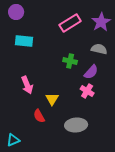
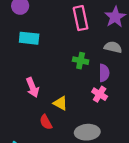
pink rectangle: (70, 23) -> (81, 18), turned -70
purple semicircle: (91, 72) -> (104, 73), turned -42
yellow triangle: (52, 99) -> (60, 103), turned -32

